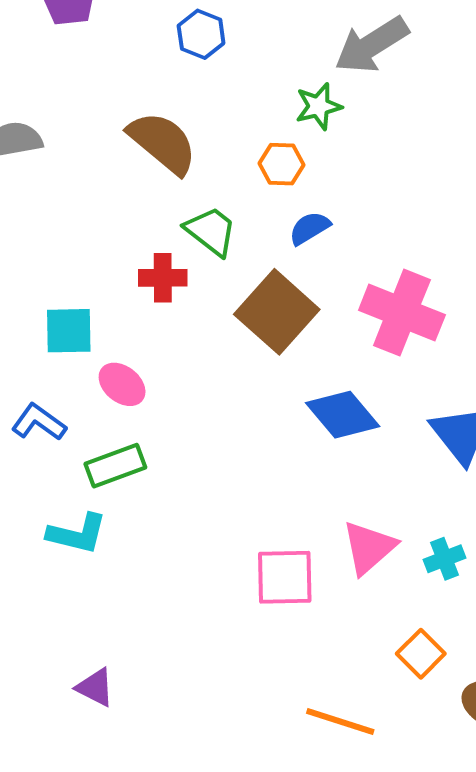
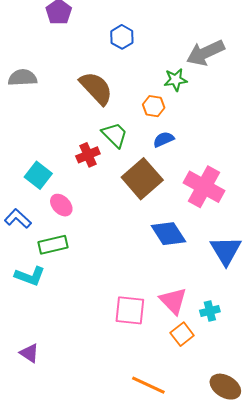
red cross: (163, 278) -> (88, 155), turned -30
cyan square: (69, 331) -> (38, 175), turned 32
pink triangle: (369, 547) -> (173, 301), turned -40
orange square: (421, 654) -> (182, 334), moved

